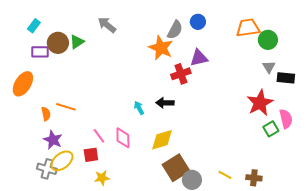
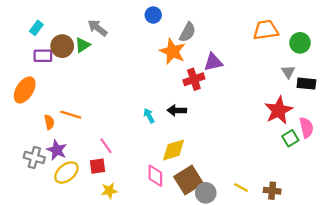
blue circle: (198, 22) -> (153, 15), moved
gray arrow: (107, 25) -> (97, 28), moved
green circle: (268, 40) -> (300, 43), moved
pink diamond: (123, 138) -> (155, 176), moved
gray cross: (47, 169) -> (34, 157), moved

